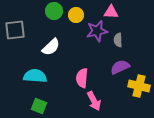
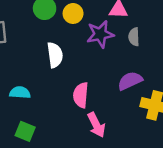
gray semicircle: (118, 40) -> (134, 37), moved
white semicircle: (51, 47) -> (55, 55), moved, turned -54
cyan semicircle: (35, 76) -> (20, 92), size x0.7

